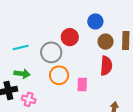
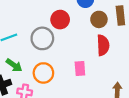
green arrow: (22, 74) -> (14, 65), turned 35
orange circle: (59, 75) -> (43, 73), moved

